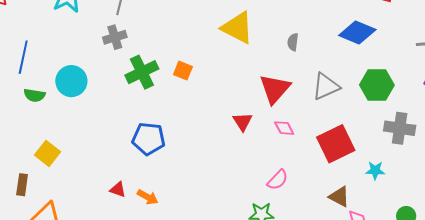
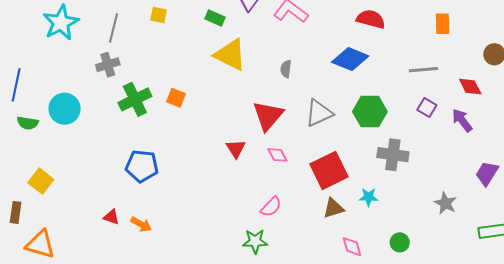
brown triangle: (339, 197) -> (333, 208), moved, turned -45

